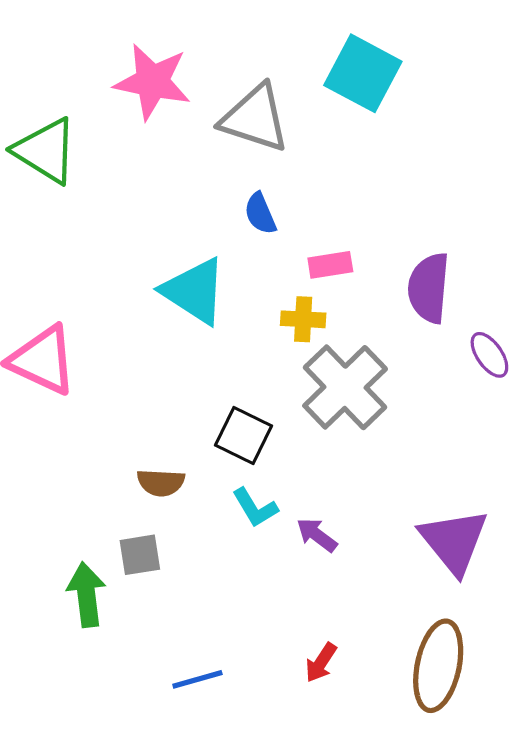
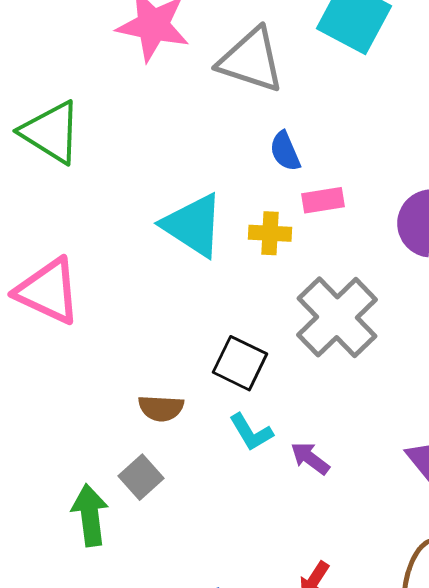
green triangle: (46, 151) -> (51, 132), moved
blue semicircle: (260, 214) -> (285, 151), moved
yellow cross: (303, 319) -> (270, 233), moved
gray square: (140, 555) -> (141, 477), turned -33

